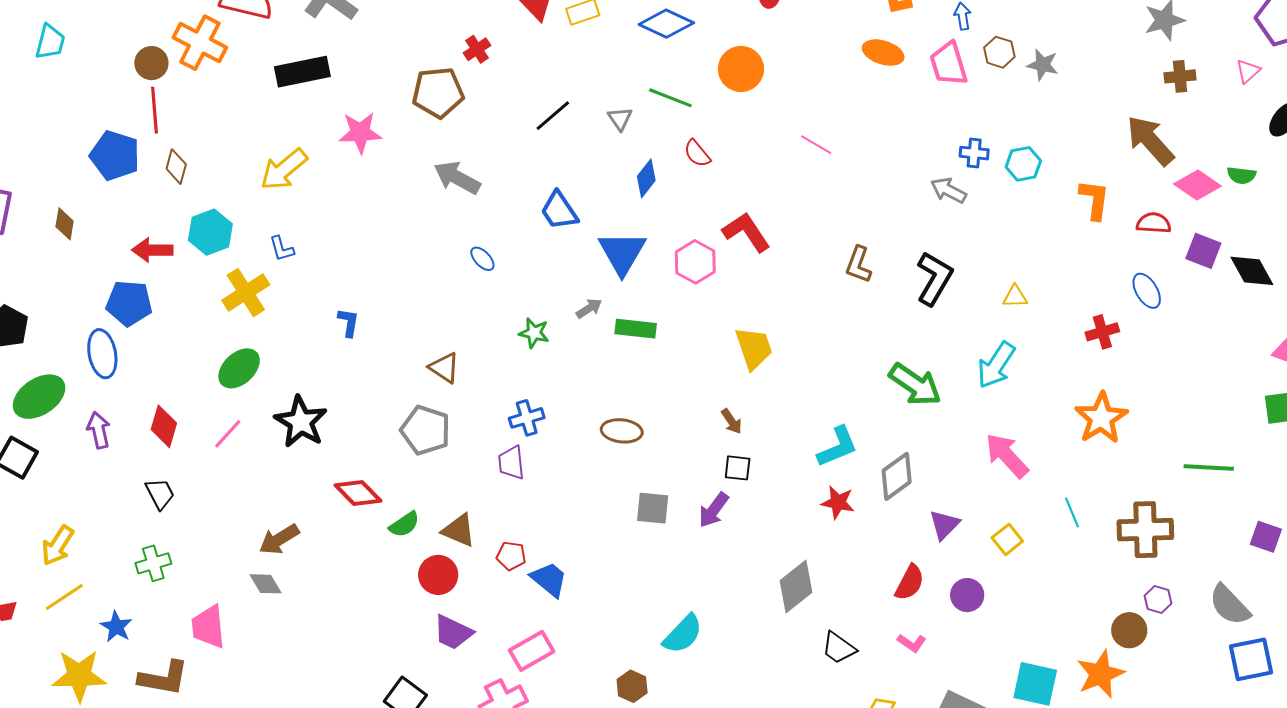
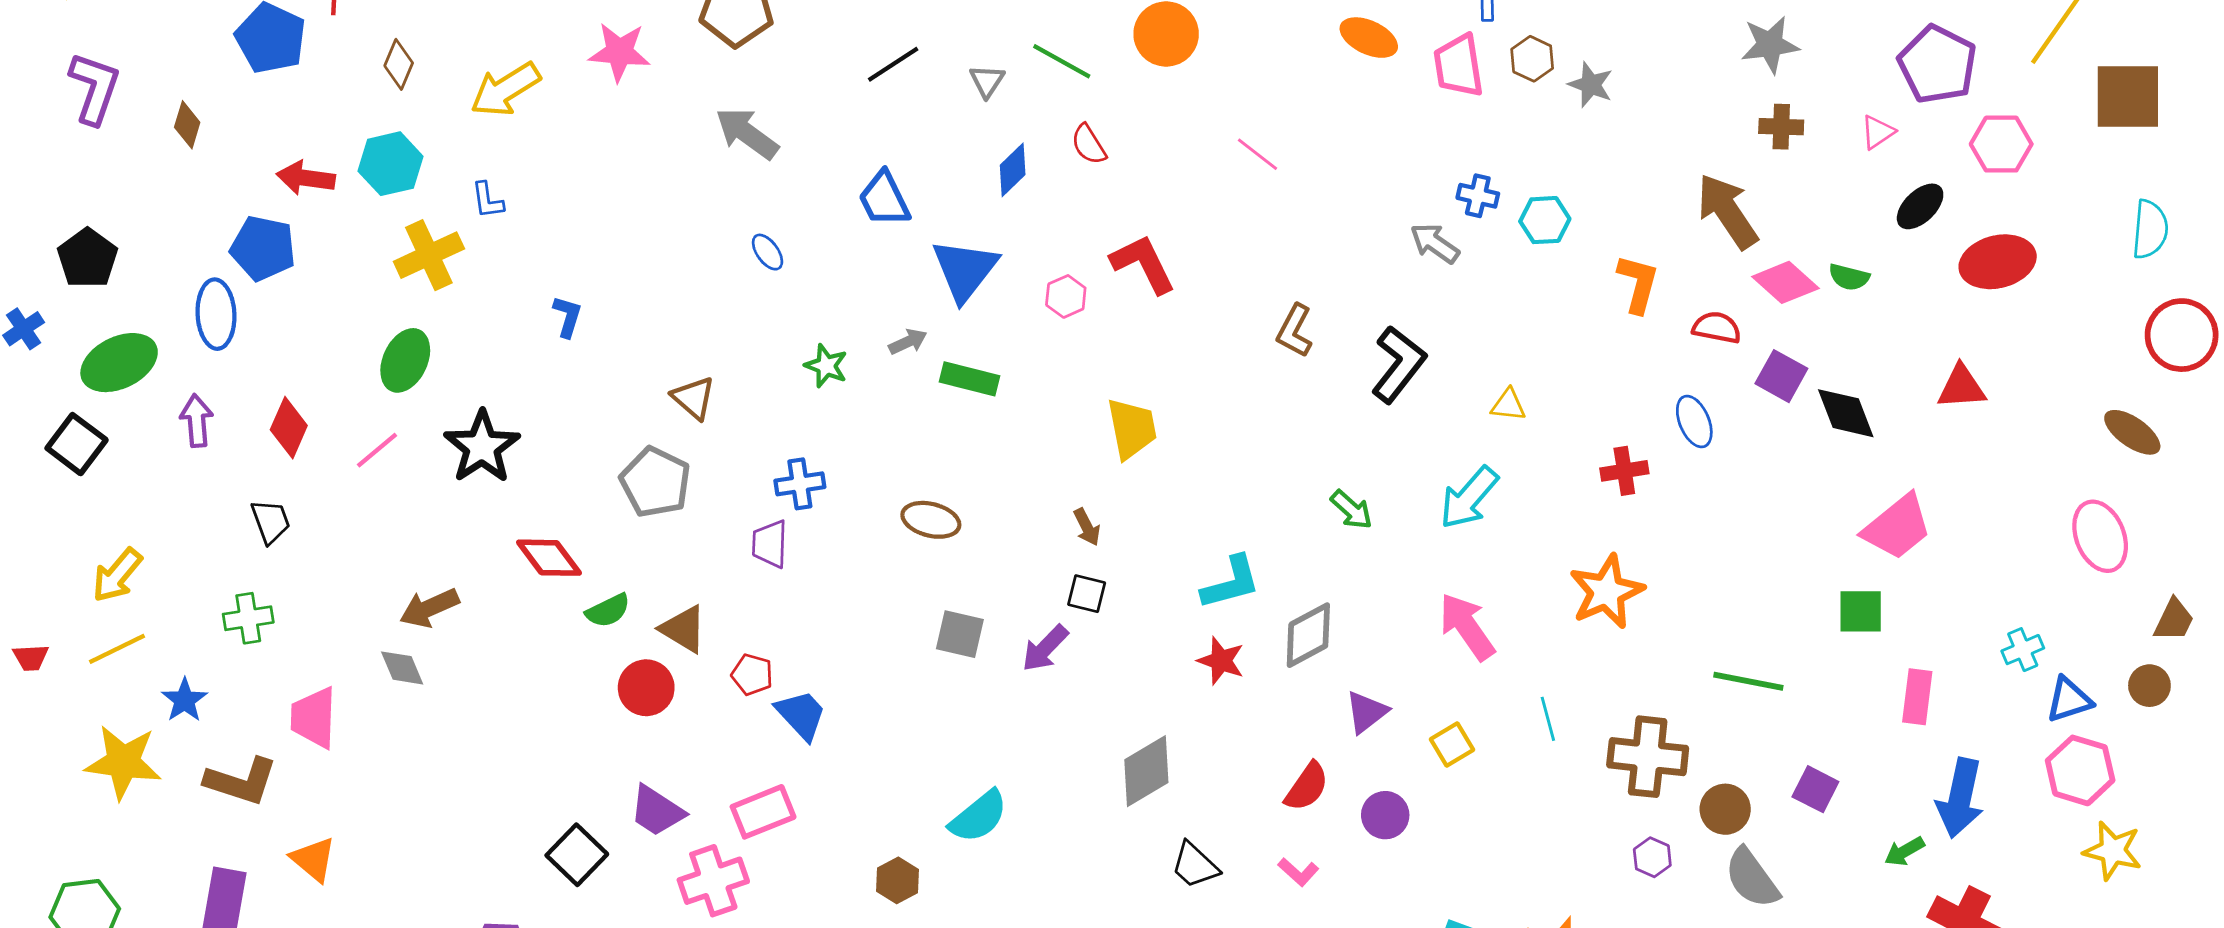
brown diamond: (176, 167) -> (399, 64), moved
pink hexagon: (695, 262) -> (1066, 296), size x0.7
green ellipse: (239, 368) -> (405, 360), turned -30
green arrow: (915, 384) -> (1352, 510), size x0.6
brown circle: (1129, 630) -> (1725, 809), moved
purple trapezoid: (453, 632) -> (657, 811), moved

